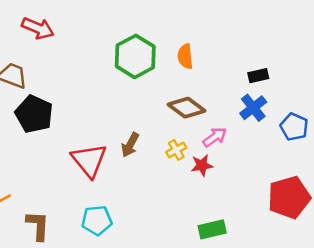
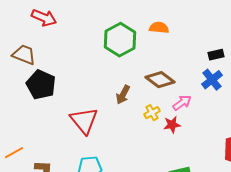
orange semicircle: (185, 56) -> (159, 28), moved, turned 102
brown arrow: (130, 145) -> (123, 95), moved

